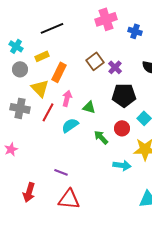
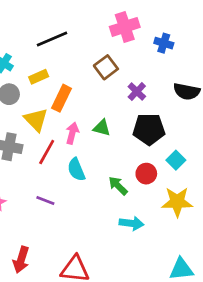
brown square: (95, 61) -> (106, 67), moved
green triangle: (89, 107) -> (102, 128), moved
cyan semicircle: (70, 125) -> (76, 170), turned -78
cyan arrow: (122, 165) -> (131, 223), moved
purple line: (61, 172) -> (45, 200), moved

